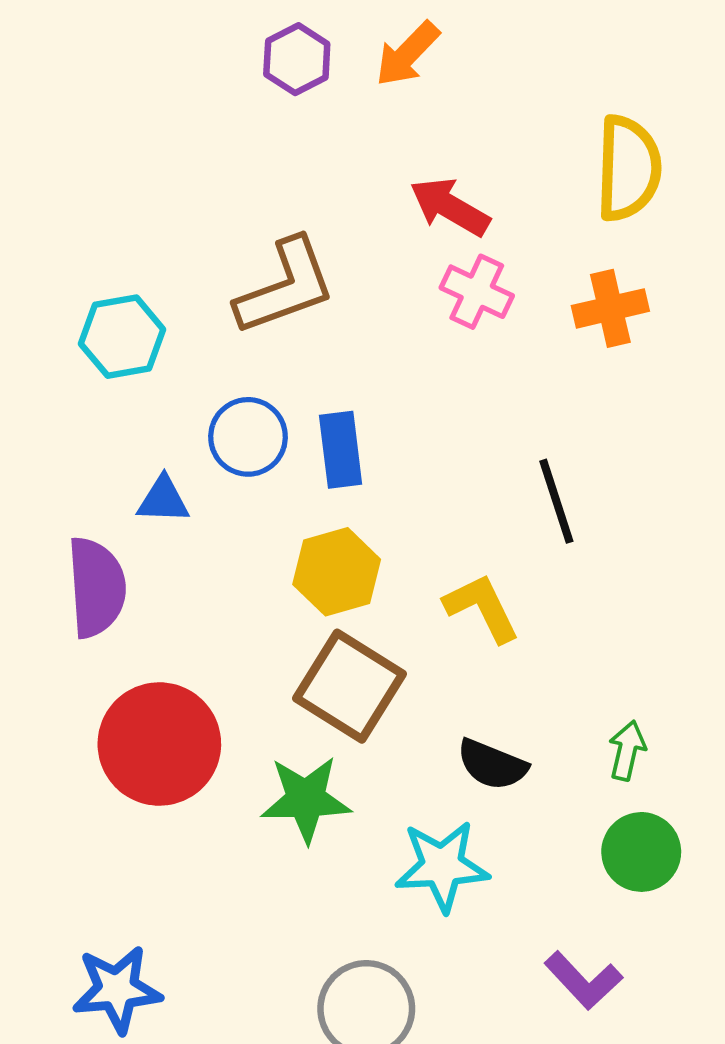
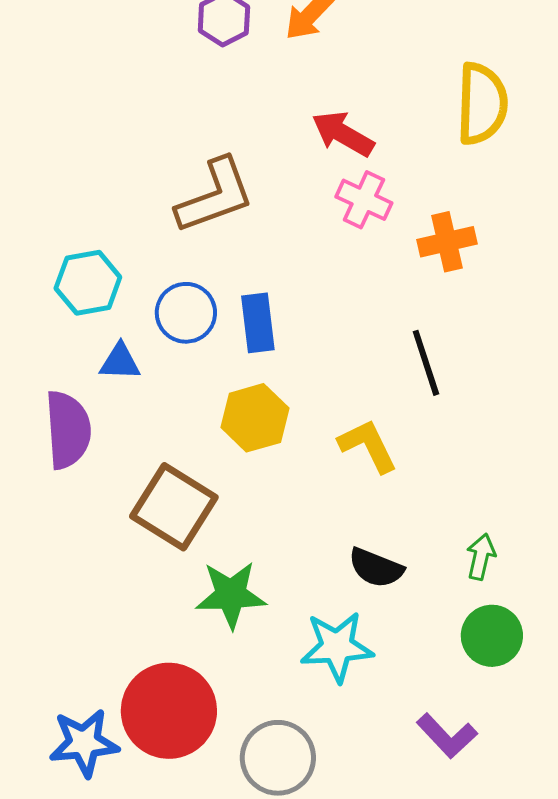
orange cross: (610, 308) -> (447, 242), moved
cyan hexagon: (122, 337) -> (88, 283), moved
brown square: (350, 686) -> (174, 507), moved
red circle: (159, 744) -> (169, 711), moved

